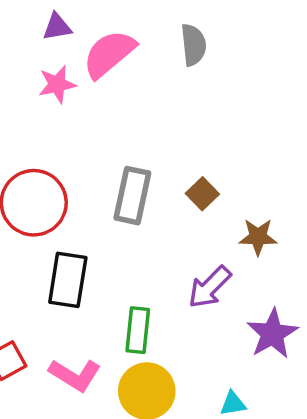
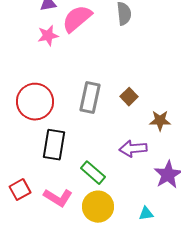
purple arrow: (210, 287) -> (133, 149), turned 40
green rectangle: (138, 330) -> (93, 173), turned -55

